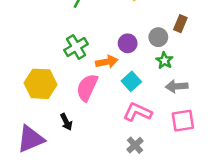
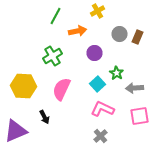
gray circle: (158, 37) -> (120, 34), moved
green star: (164, 60) -> (116, 73), moved
orange arrow: (107, 62) -> (78, 31), moved

